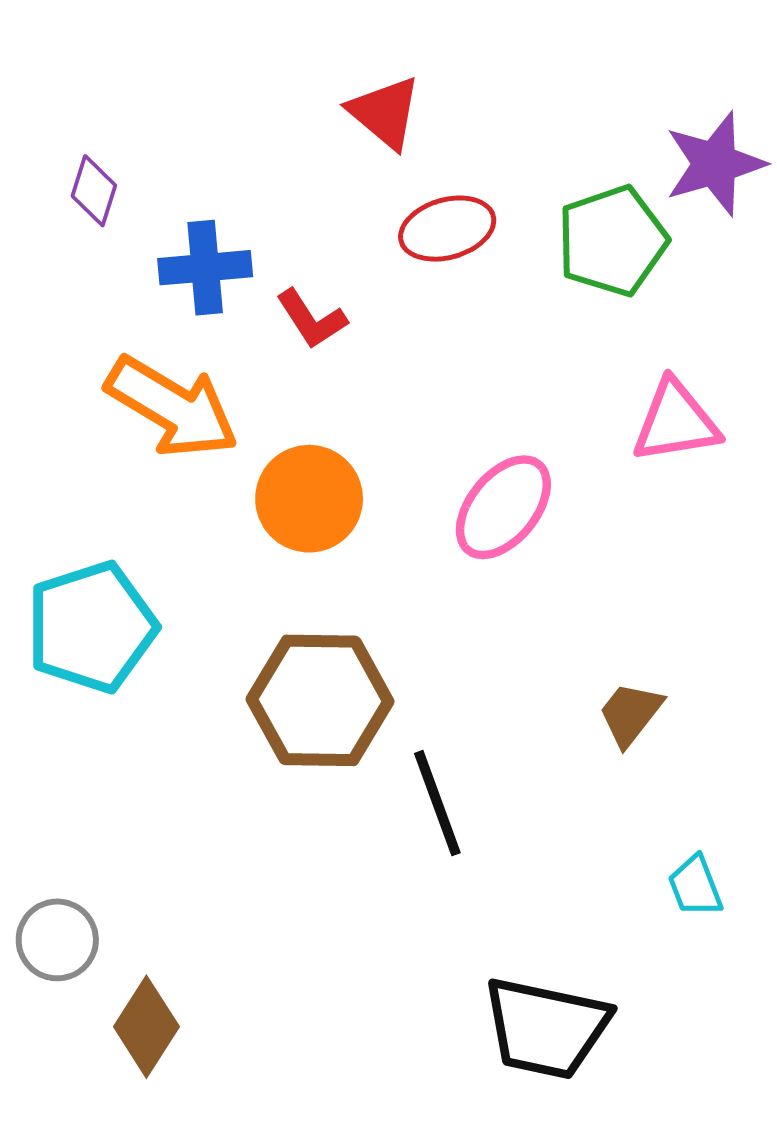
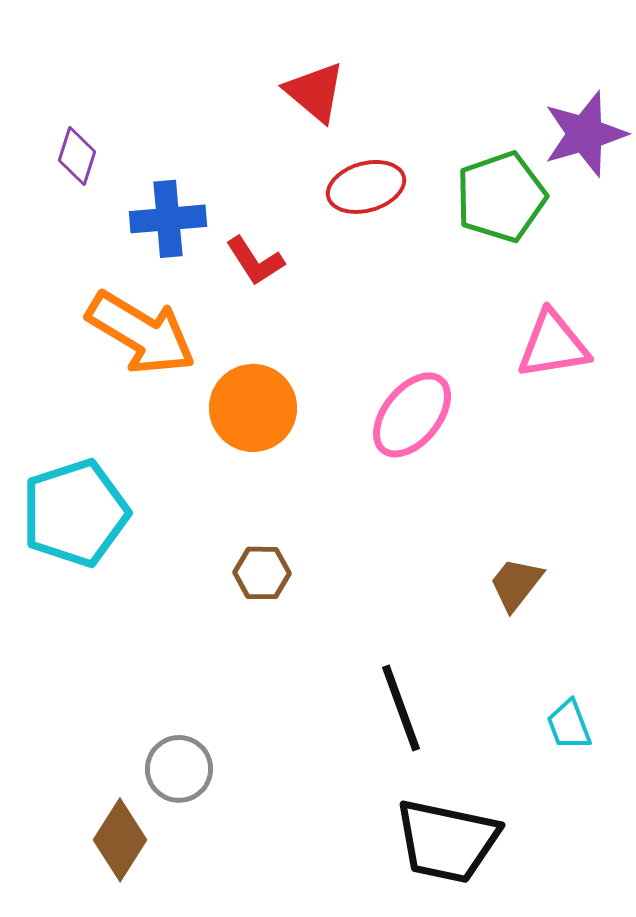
brown hexagon: (320, 700) -> (262, 573), size x0.5
black line: (437, 803) -> (401, 708), moved
gray circle: (57, 940) -> (179, 769), moved

